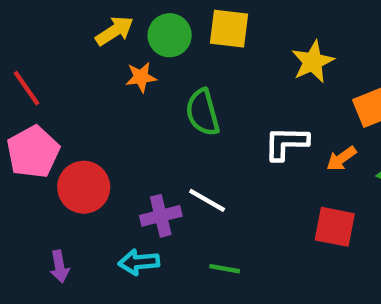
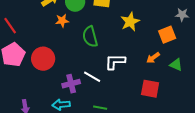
yellow star: (313, 62) -> (130, 22), moved
white L-shape: (286, 143) -> (115, 62), moved
red circle: (84, 187) -> (43, 59), moved

